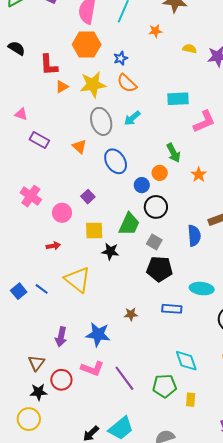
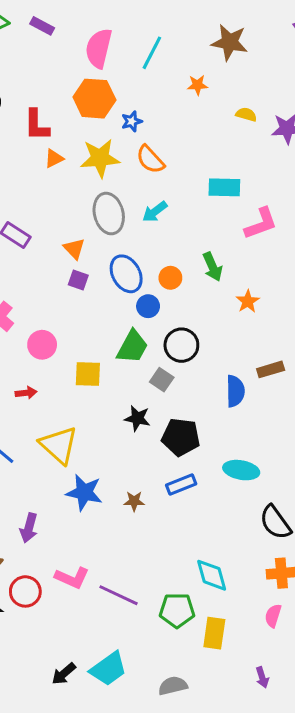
blue star: (121, 58) -> (132, 121), moved
orange circle: (160, 173) -> (170, 278), moved
blue circle: (142, 185) -> (148, 306), moved
purple square: (88, 197) -> (78, 280), moved, turned -32
green trapezoid: (129, 224) -> (132, 347), moved
gray square: (154, 242) -> (162, 380), moved
black star: (110, 251) -> (137, 418), moved
blue rectangle: (172, 309) -> (181, 485), moved, turned -30
blue star: (98, 334) -> (84, 492), moved
purple line: (124, 378) -> (119, 595), turned -32
yellow rectangle: (191, 400) -> (214, 633), size x1.5

